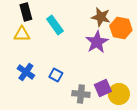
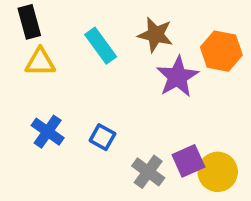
black rectangle: (26, 12) -> (29, 22), moved
brown star: (101, 17) -> (156, 35), moved
gray cross: (81, 94) -> (148, 172), turned 30

